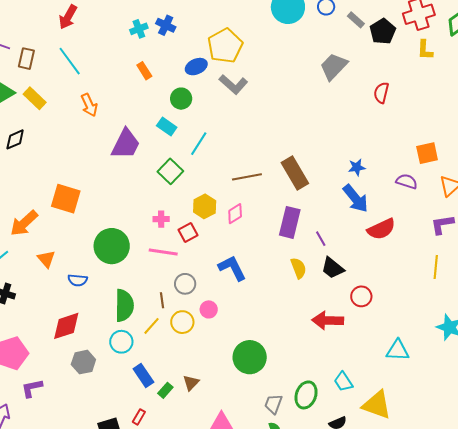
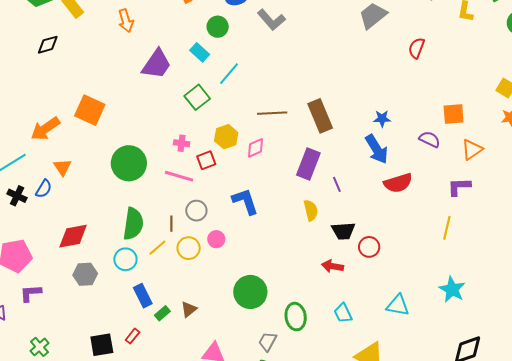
black trapezoid: (333, 268) -> (343, 231), moved, turned -50
blue semicircle: (78, 280) -> (44, 189), moved, turned -72
red arrow: (328, 320) -> (333, 266), size x0.7
cyan trapezoid: (343, 382) -> (343, 313), moved
green ellipse: (306, 395) -> (296, 317), moved, turned -36

